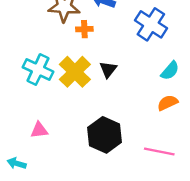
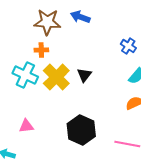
blue cross: (151, 24) -> (128, 46), moved, size x0.6
orange cross: (84, 29) -> (41, 50), moved

